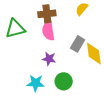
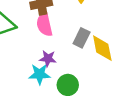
cyan star: (36, 83) -> (40, 74), moved

